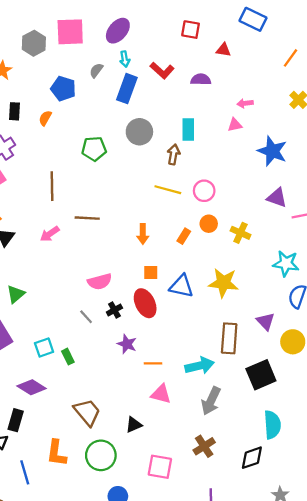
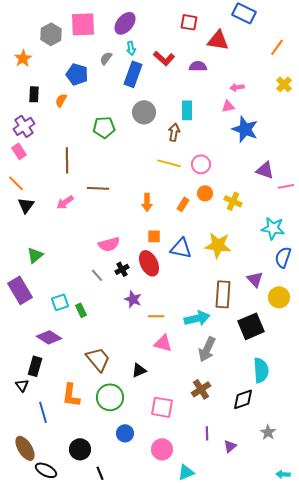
red triangle: (223, 50) -> (218, 40), size x1.6
blue star: (272, 151) -> (245, 129), moved

